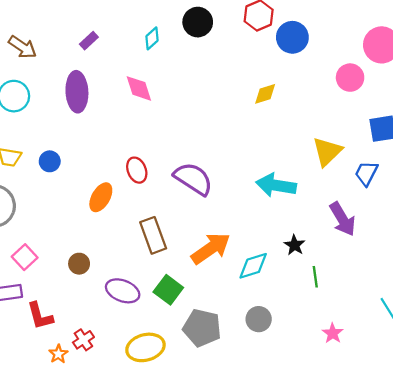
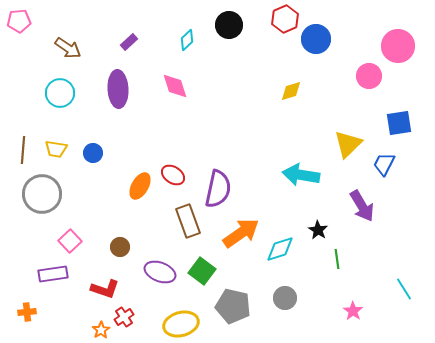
red ellipse: (137, 170) -> (173, 175), moved, turned -35
purple semicircle: (193, 179) -> (218, 189), moved, turned 69
red L-shape: (40, 316) -> (105, 289), moved, turned -56

